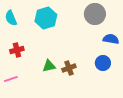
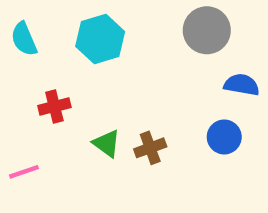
red cross: (17, 50) -> (54, 106), moved
green triangle: (49, 66) -> (107, 144), turned 48

